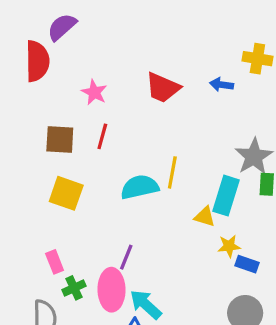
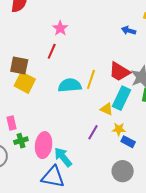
red trapezoid: (163, 88) -> (119, 72), moved
pink star: (94, 92) -> (60, 28), moved
brown square: (60, 139) -> (19, 66), moved
purple line: (126, 257) -> (93, 132), moved

